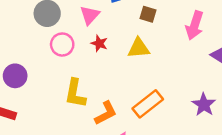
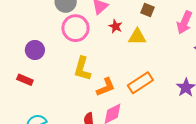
red star: (99, 43) -> (115, 26), moved
pink circle: (62, 45) -> (75, 28), size x1.4

